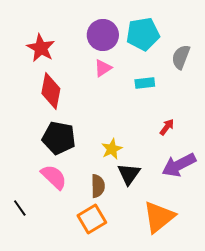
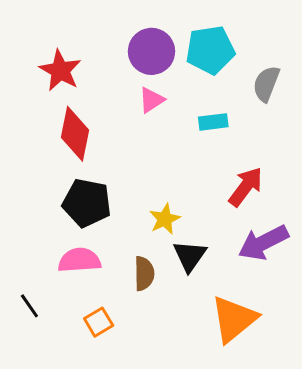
red arrow: (167, 127) -> (246, 187), size x1.6
pink semicircle: (54, 177) -> (79, 260), turned -48
orange square: (92, 219) -> (99, 322), moved, size x0.7

